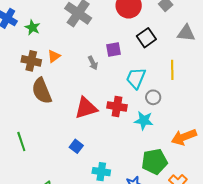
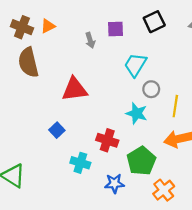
yellow line: (172, 70) -> (175, 106), moved
red cross: (117, 106) -> (107, 140), moved
green pentagon: (154, 162) -> (141, 161), turned -30

